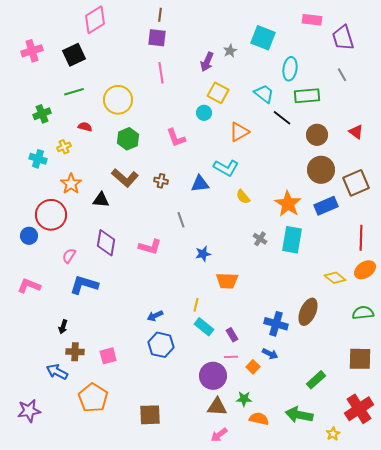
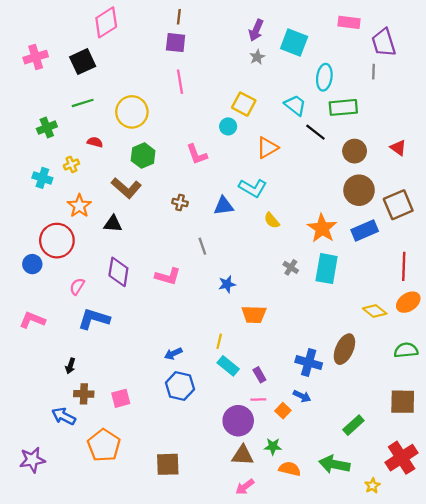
purple arrow: (207, 62) -> (256, 30), moved
gray line: (342, 75) -> (374, 72), moved, turned 32
brown L-shape: (125, 178) -> (126, 188), moved

